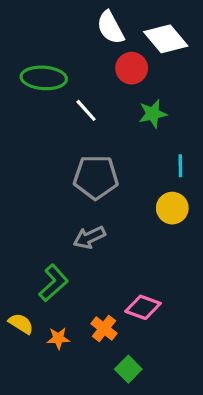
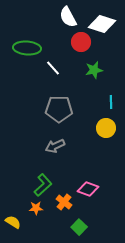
white diamond: (166, 39) -> (102, 24), turned -32
green L-shape: (54, 283) -> (43, 185), moved
yellow semicircle: (21, 324) -> (13, 222), moved

